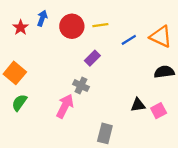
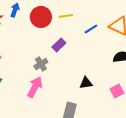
gray cross: (81, 86) -> (41, 64), moved, turned 32
black triangle: (138, 105) -> (86, 83), moved

